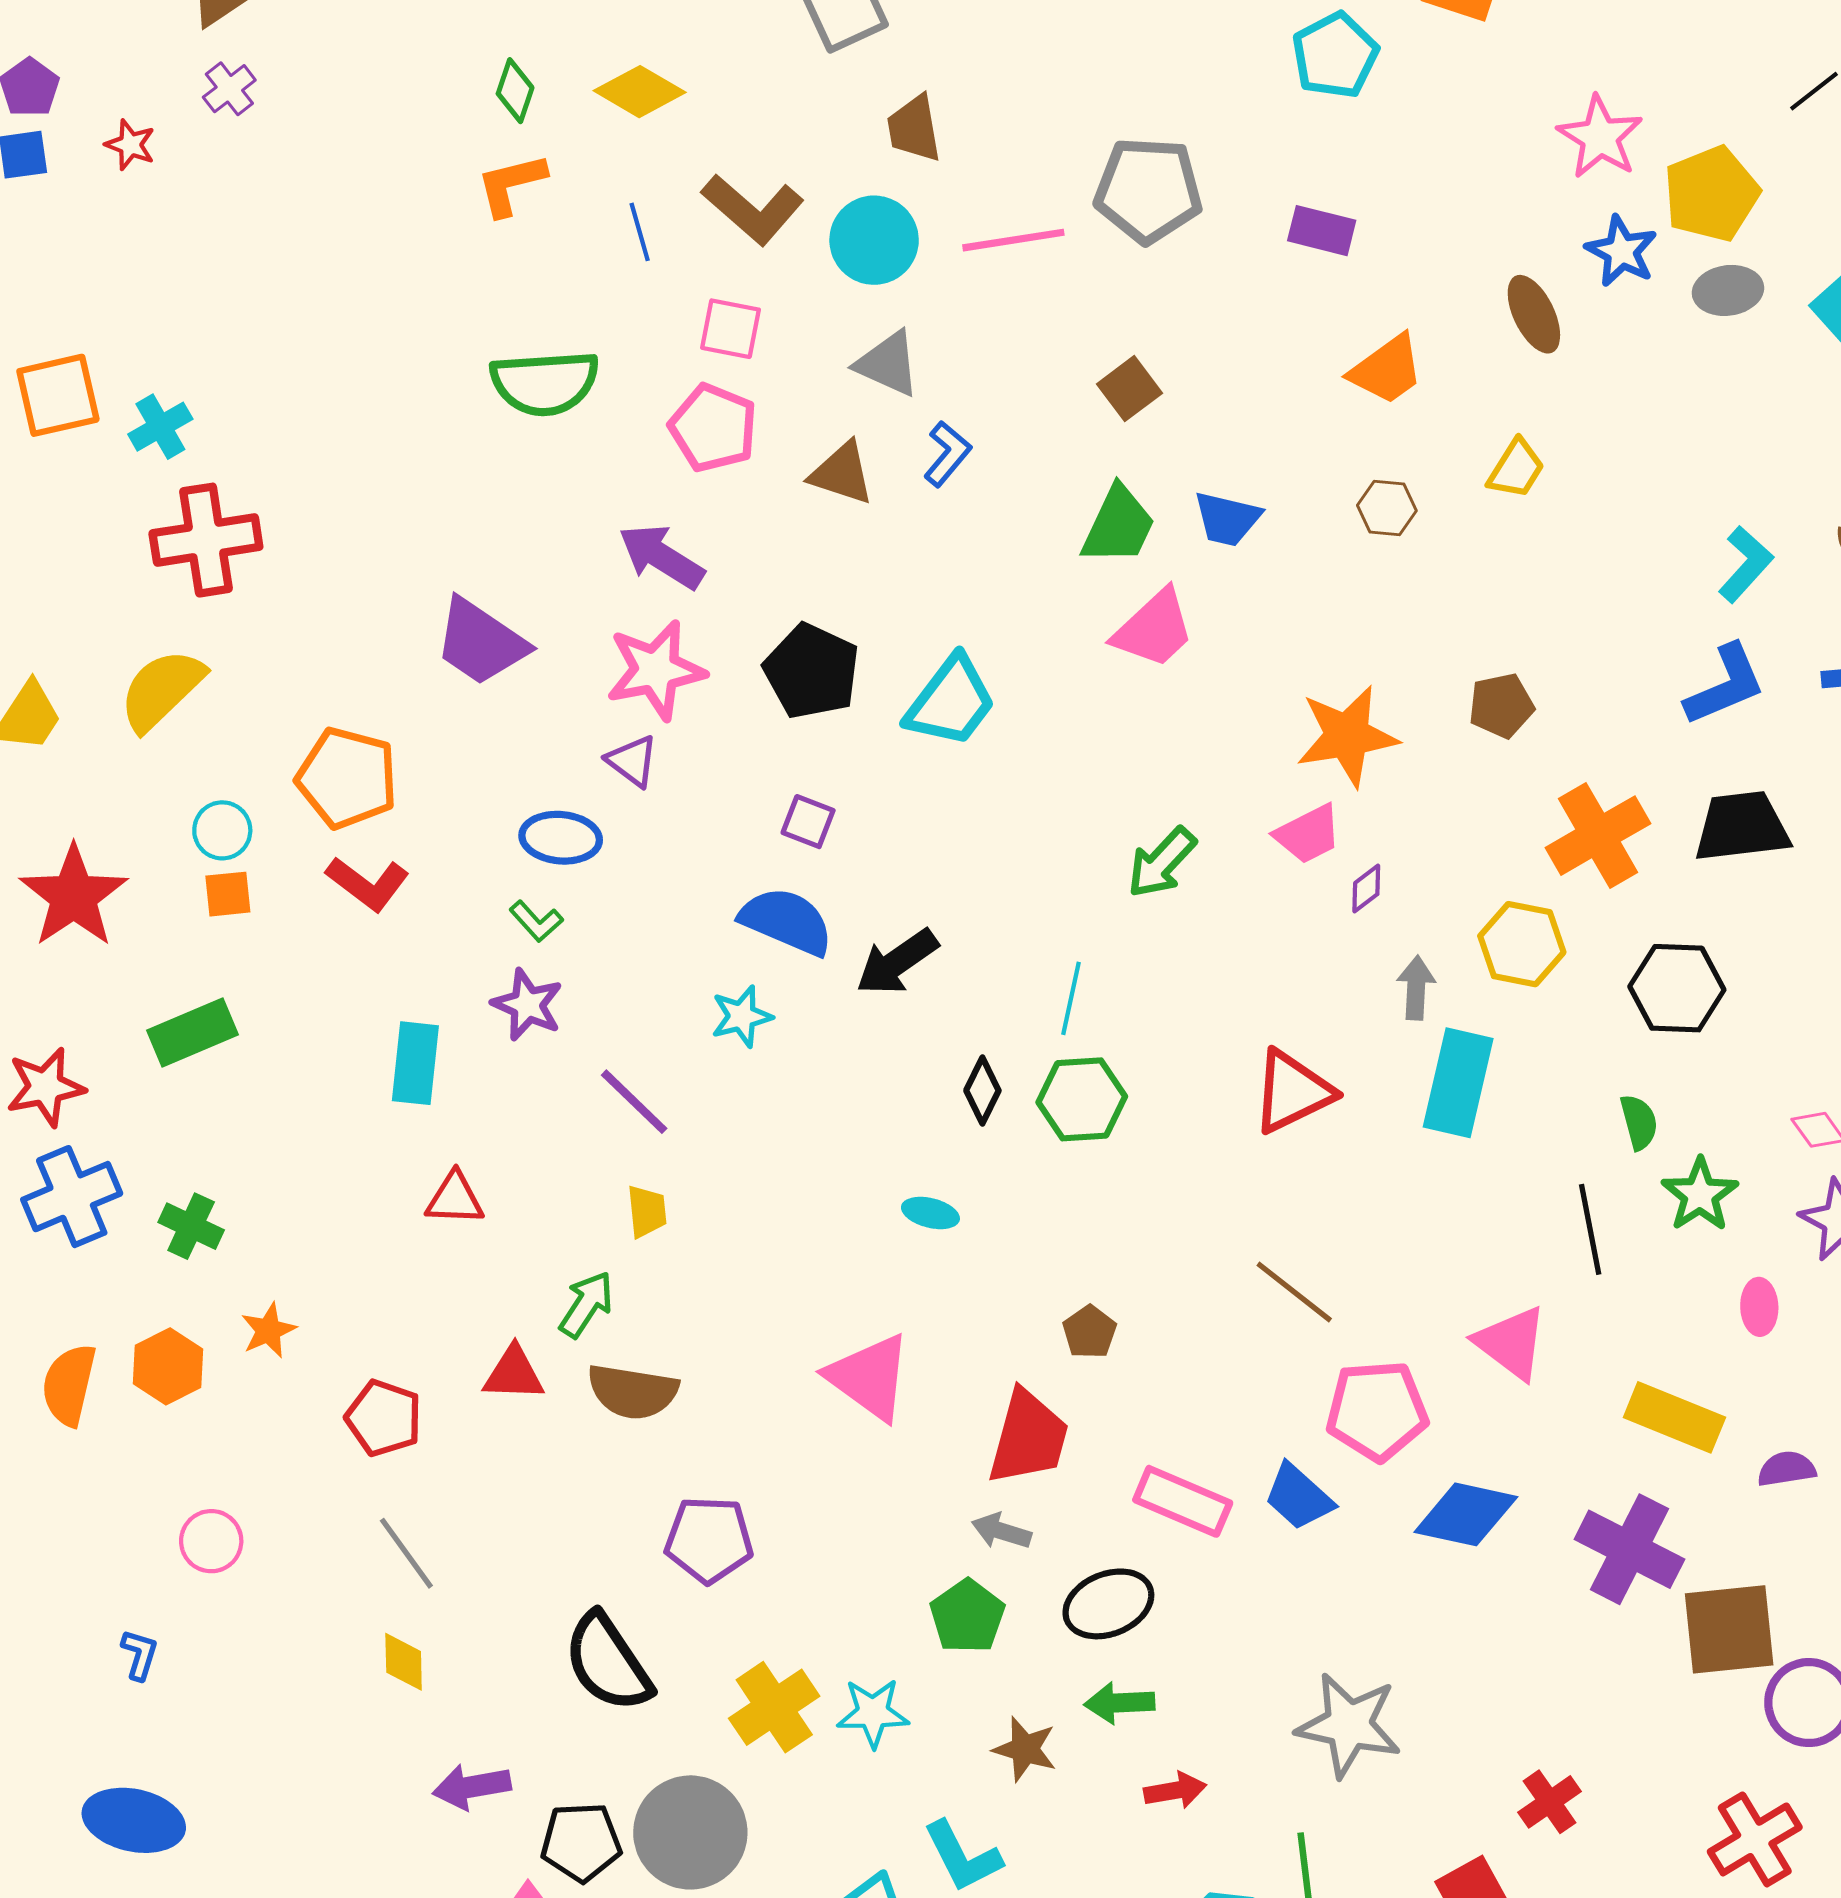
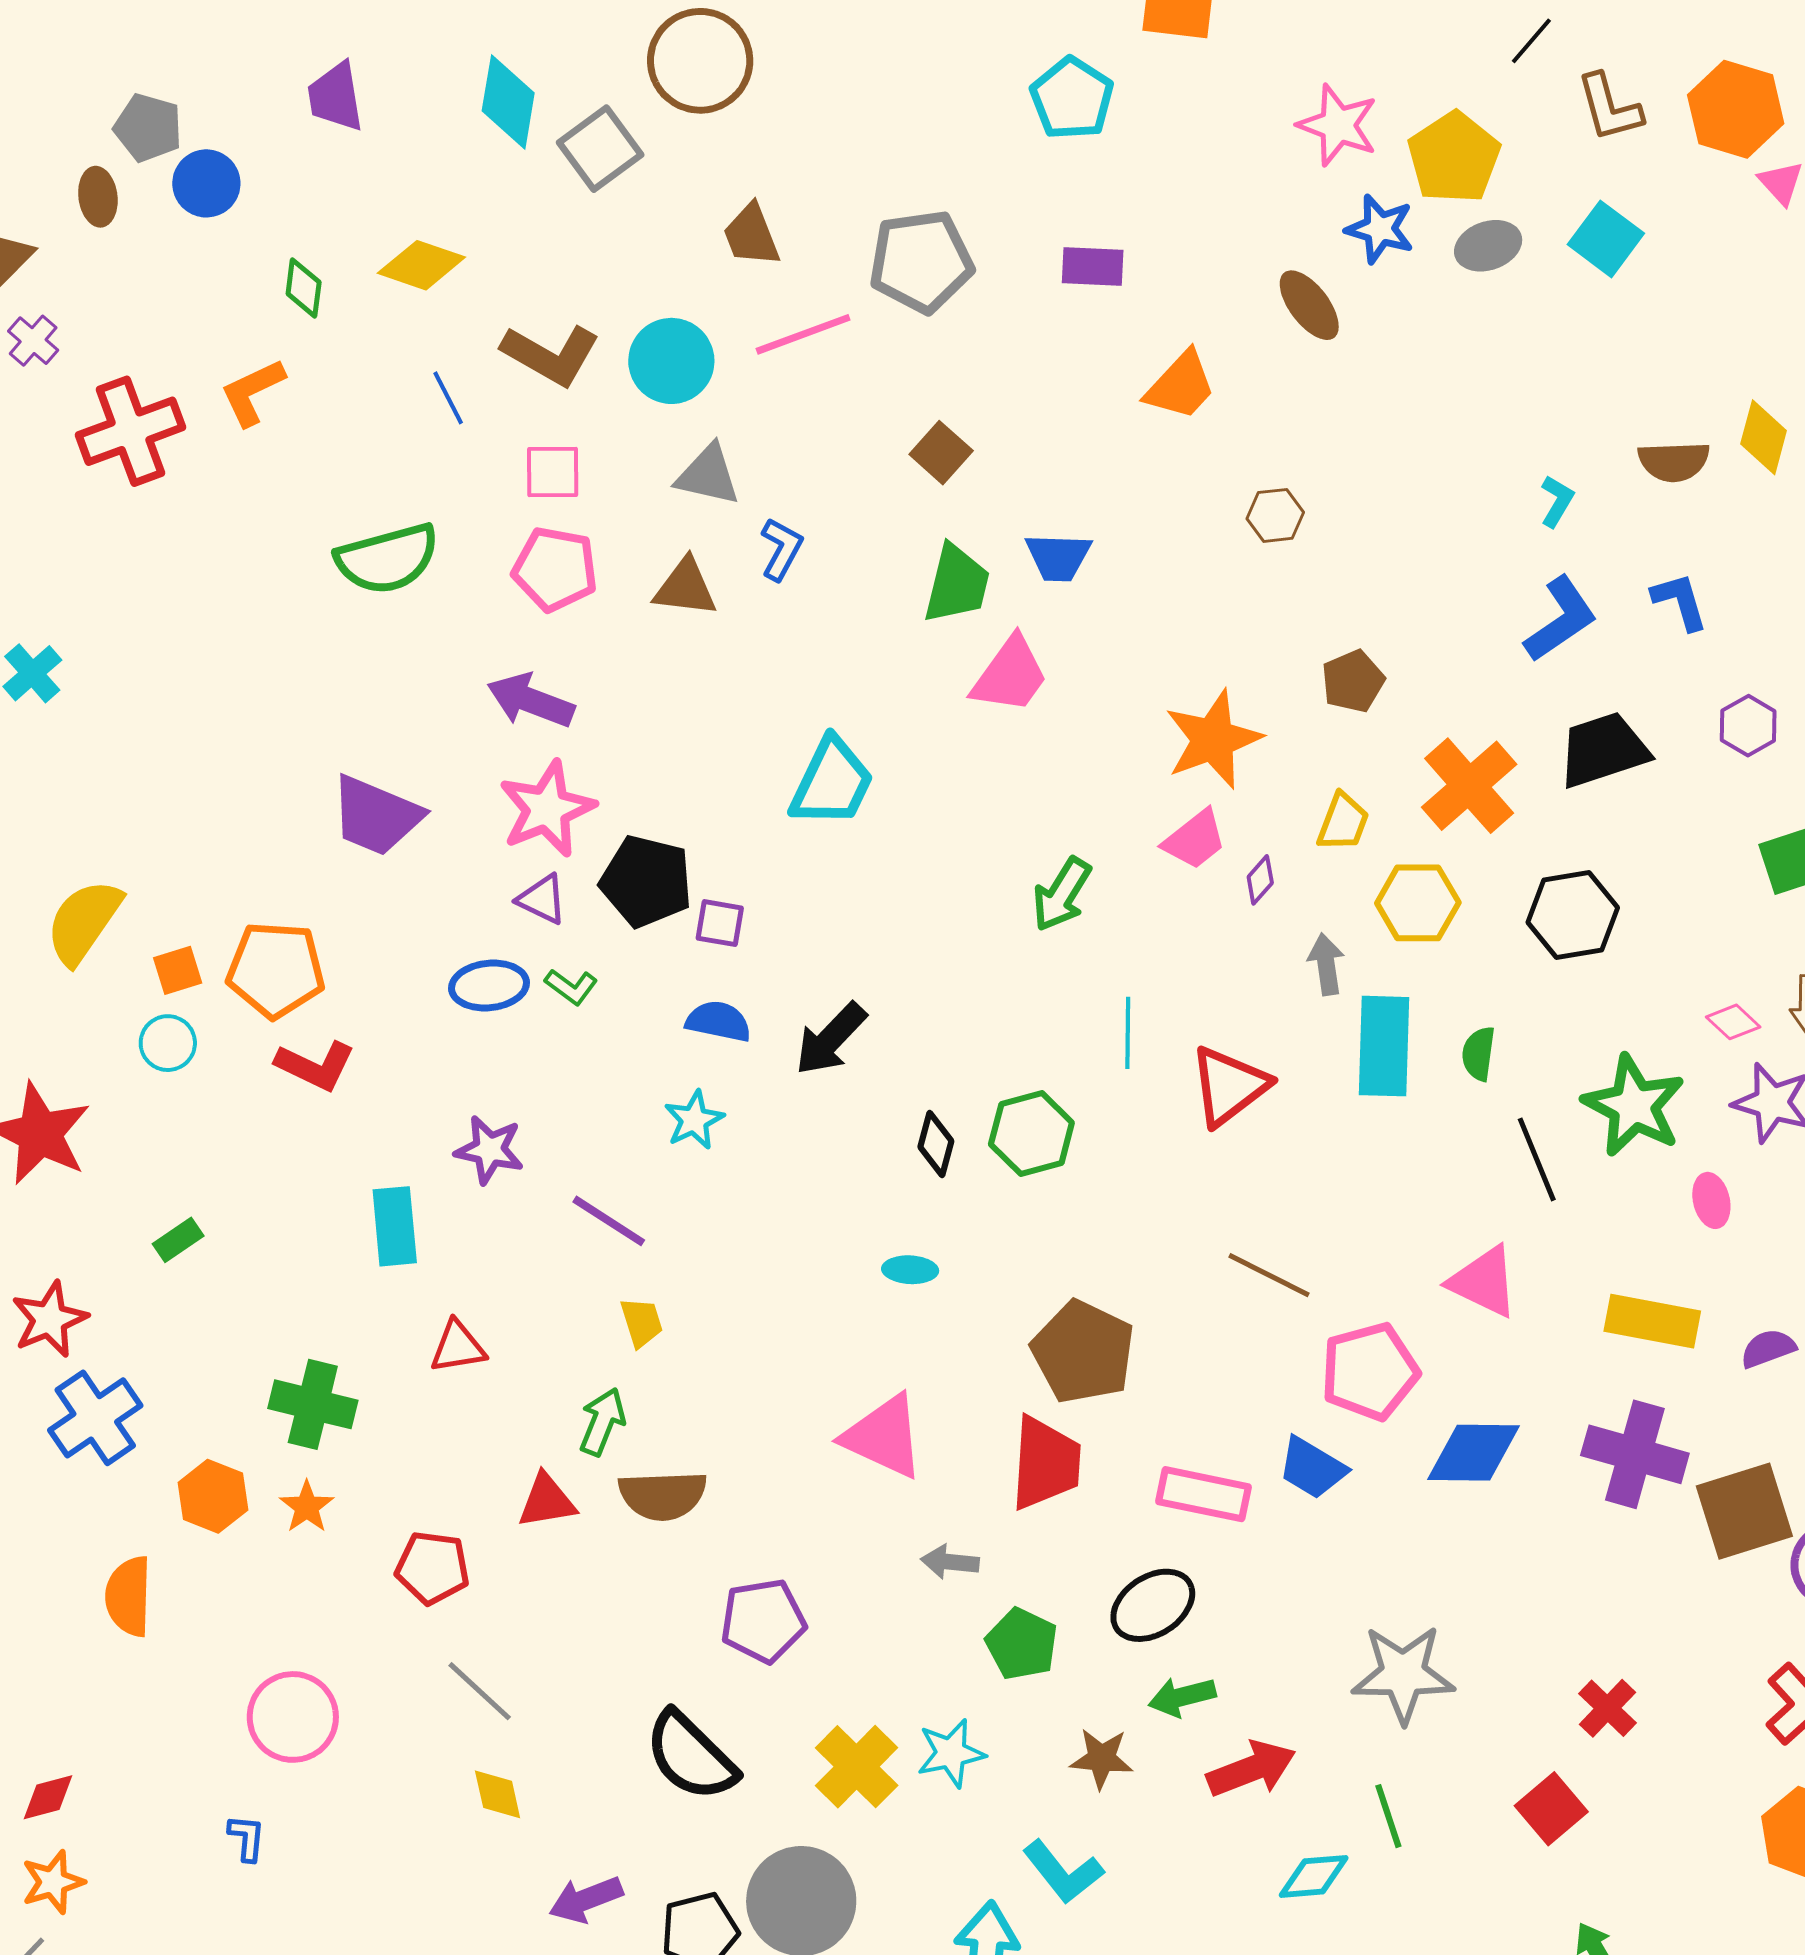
brown trapezoid: (914, 129) -> (751, 235), moved
orange L-shape: (511, 184) -> (252, 392), moved
yellow trapezoid: (1516, 469) -> (1343, 822), moved
brown hexagon: (1387, 508) -> (1275, 515), moved
red cross: (206, 540) -> (131, 431), moved
cyan L-shape: (1746, 564) -> (1557, 501), size x0.7
black pentagon: (812, 671) -> (646, 881), moved
orange square: (228, 894) -> (178, 970), moved
green L-shape: (536, 921) -> (571, 987), moved
blue semicircle: (787, 921) -> (718, 1021), size x0.7
cyan line: (1071, 998) -> (1128, 1033), moved
green rectangle: (192, 1033) -> (178, 1240), size x0.6
green semicircle: (1639, 1122) -> (1479, 1054), moved, turned -146
green star: (1700, 1195) -> (1634, 1106), size x1.4
green cross: (191, 1226) -> (313, 1404), moved, size x1.4
brown pentagon: (1089, 1332) -> (1083, 1352), size x2.0
orange hexagon: (168, 1366) -> (213, 1496), moved
gray arrow: (1001, 1531) -> (950, 1562), moved
pink circle: (211, 1541) -> (293, 1717), size x1.5
red arrow: (1175, 1790) -> (1251, 1769), size x1.5

